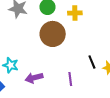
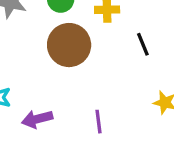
black line: (92, 62) -> (143, 44), moved

